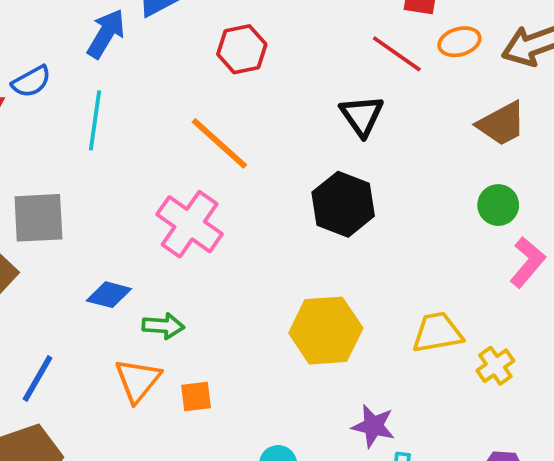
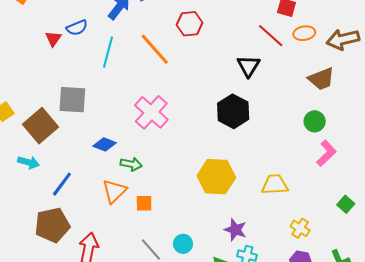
orange line: (219, 143) -> (155, 49), moved
yellow cross: (495, 366) -> (300, 228), moved, turned -30

